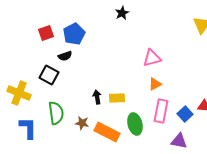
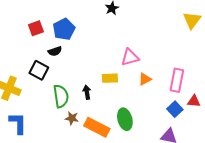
pink triangle: (152, 58) -> (130, 57), moved
yellow rectangle: (117, 98) -> (110, 78), moved
pink rectangle: (161, 111) -> (177, 80), moved
green semicircle: (56, 113) -> (61, 96), moved

